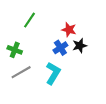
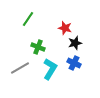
blue cross: (60, 48) -> (74, 63), moved, turned -32
green cross: (15, 50) -> (38, 47), moved

